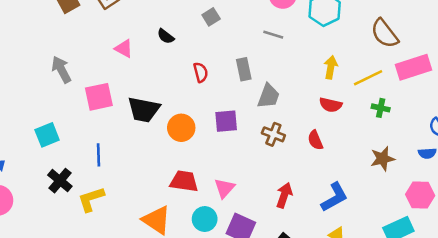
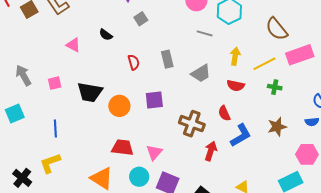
gray line: (273, 35) -> (205, 33), moved
gray arrow: (61, 70) -> (23, 75), moved
gray trapezoid: (268, 96) -> (201, 73), moved, turned 40
pink square: (99, 97) -> (55, 83), size x0.6
brown cross: (273, 134) -> (192, 124), moved, size x1.4
black cross: (60, 181) -> (22, 178), moved
red arrow: (284, 195) -> (211, 151), moved
blue L-shape: (334, 197) -> (241, 135), moved

